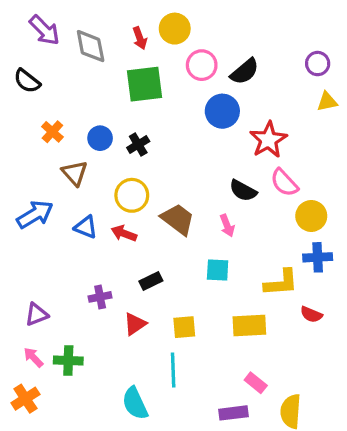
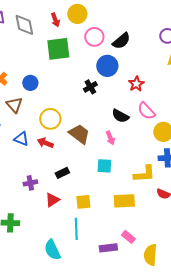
red star: (268, 140) -> (136, 84), size x0.7
black cross: (138, 145) -> (90, 87), moved
purple rectangle: (233, 413) -> (108, 248), moved

